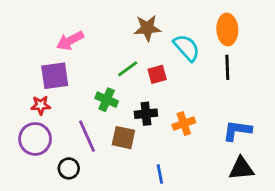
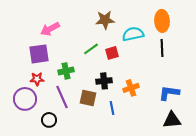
cyan semicircle: (187, 48) -> (133, 34), turned -60
green cross: (107, 100) -> (66, 71), moved, turned -35
red star: (41, 105) -> (37, 79), moved
blue line: (160, 174) -> (112, 108), moved

